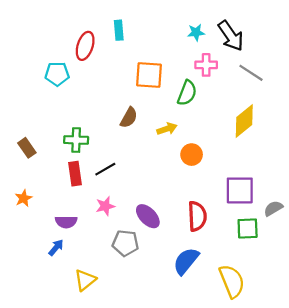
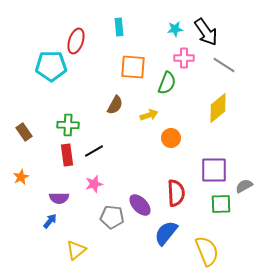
cyan rectangle: (119, 30) -> (119, 27), moved
cyan pentagon: (57, 74) -> (51, 66), size x1.4
purple ellipse: (148, 216) -> (140, 205), moved

